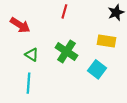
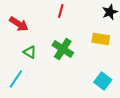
cyan square: (97, 69) -> (103, 81), moved
cyan line: (28, 83) -> (16, 79), moved, turned 30

